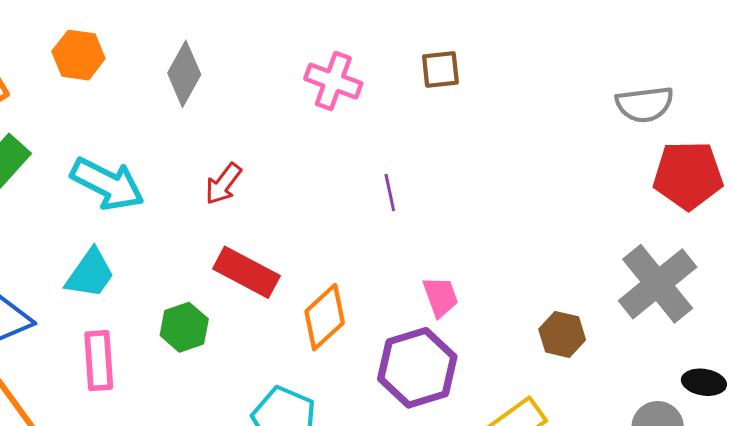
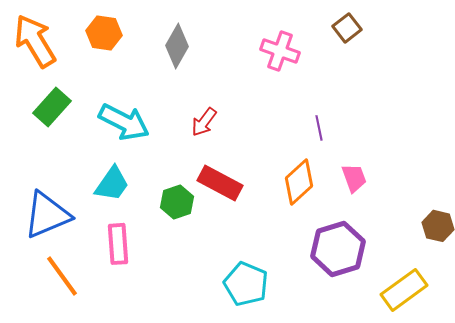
brown square: (440, 69) -> (347, 28), moved, turned -32
pink trapezoid: (440, 297) -> (354, 178), moved
orange diamond: (325, 317) -> (299, 182), moved
green hexagon: (184, 327) -> (177, 202), moved

